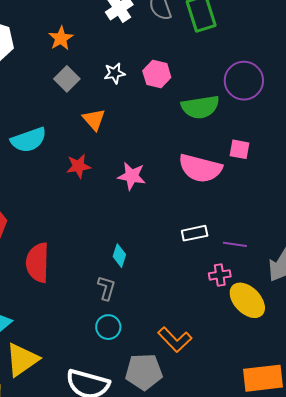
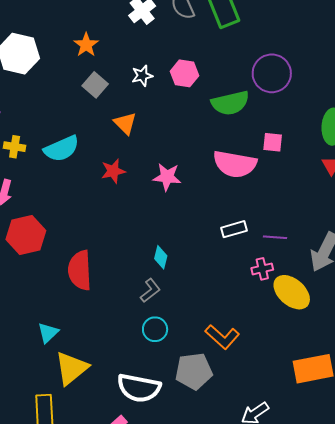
gray L-shape: (106, 288) -> (150, 290), turned 40

